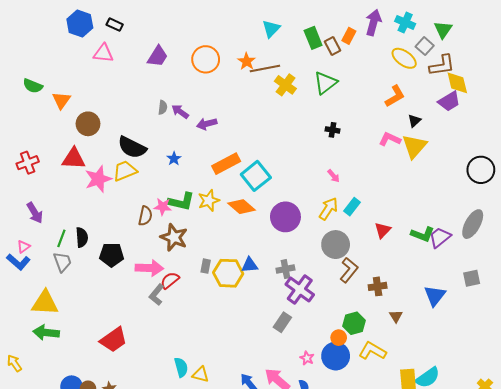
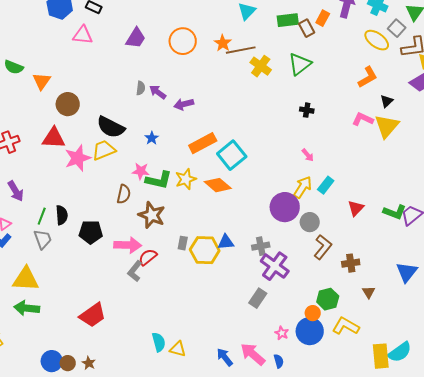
green rectangle: (313, 38) -> (288, 20), turned -75
pink star: (163, 207) -> (141, 171), moved
purple circle: (285, 217) -> (285, 207), moved
gray circle: (336, 245) -> (310, 222), size x0.7

